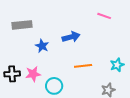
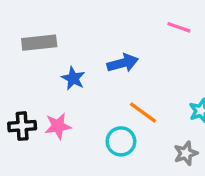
orange line: (83, 66) -> (143, 112), turned 42
cyan circle: (54, 86) -> (121, 141), moved

